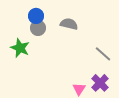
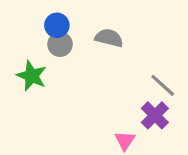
purple cross: (100, 83) -> (155, 115), moved

